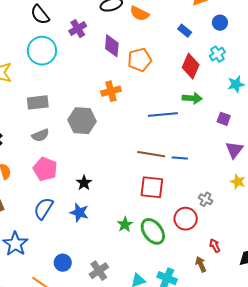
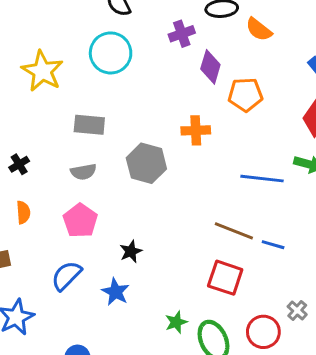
purple cross: (78, 29) -> (182, 34), moved

